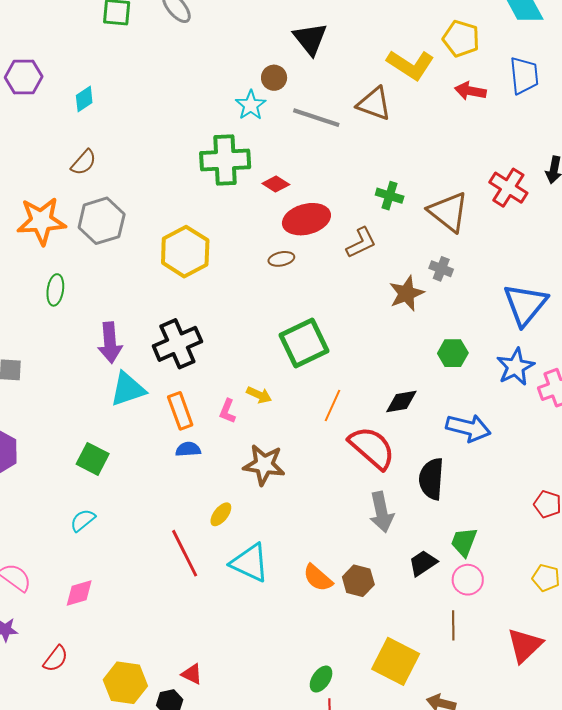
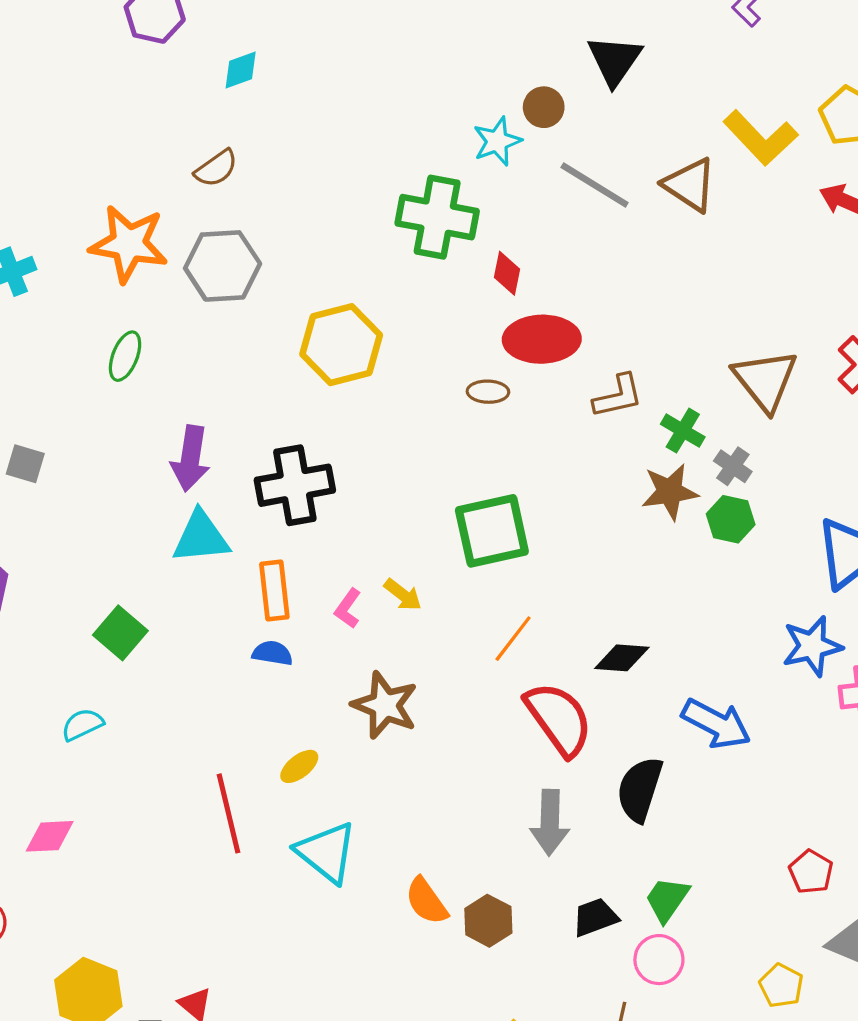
red diamond: (276, 184) -> (507, 273), turned 56
green cross: (390, 196) -> (683, 431), moved
green hexagon: (453, 353) -> (731, 519), moved

